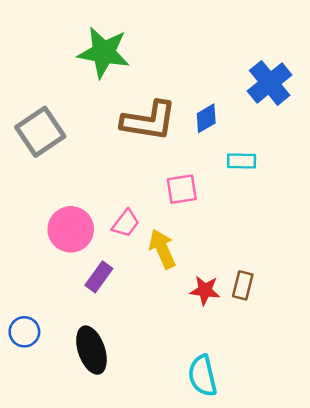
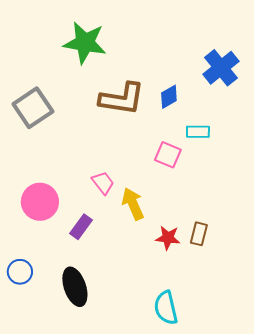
pink square: (182, 189) -> (168, 155), moved, turned 32
pink trapezoid: (126, 223) -> (103, 183), turned -75
pink circle: (71, 229) -> (40, 202), moved

